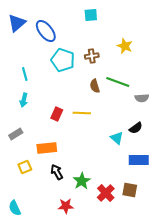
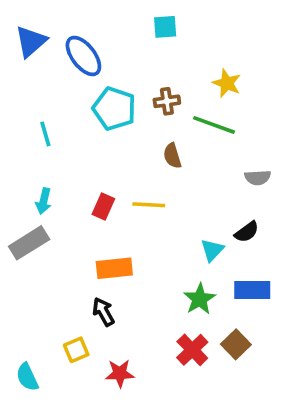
green line: (118, 82) -> (214, 125), moved
cyan arrow: (24, 100) -> (44, 201), moved
gray rectangle: (16, 134) -> (29, 243), size x1.5
cyan triangle: (117, 138) -> (212, 250), turned 32
orange rectangle: (47, 148) -> (114, 268), moved
yellow square: (25, 167) -> (76, 350), moved
green star: (82, 181) -> (200, 299), moved
brown square: (130, 190) -> (236, 344), turned 35

